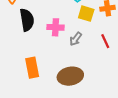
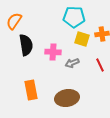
gray arrow: (76, 39) -> (72, 63), turned 32

